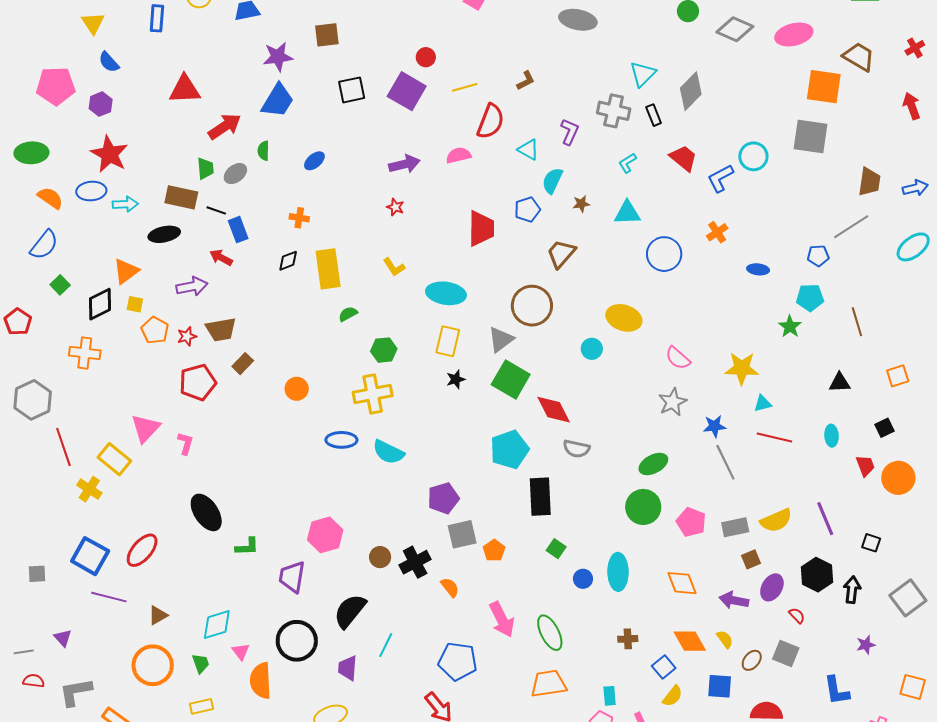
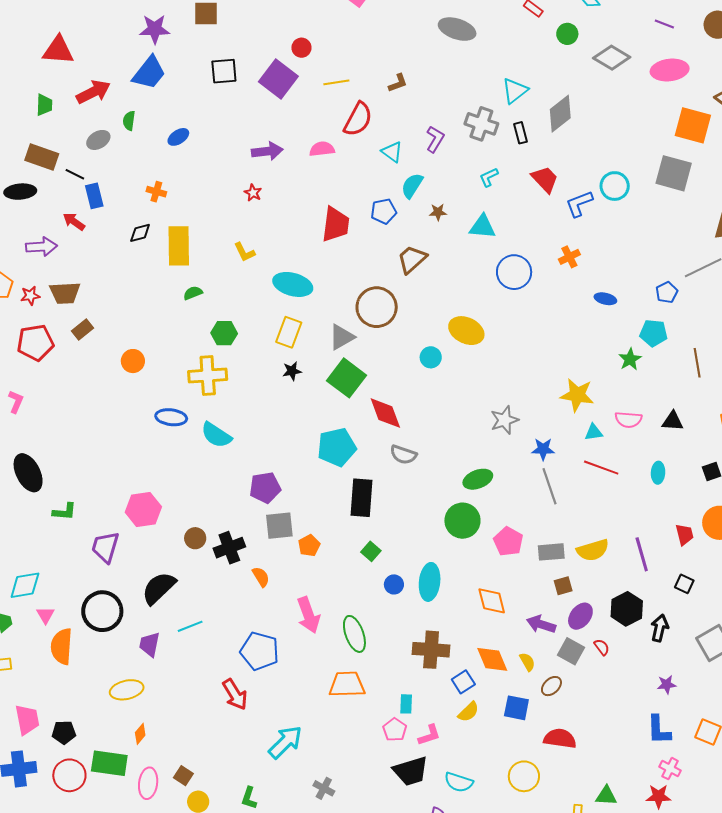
green trapezoid: (205, 168) -> (44, 105), moved
blue pentagon: (818, 256) -> (667, 292), turned -30
pink semicircle: (678, 358) -> (628, 420), moved, turned -44
red trapezoid: (865, 466) -> (684, 535), moved
brown cross: (628, 639) -> (431, 650), size x1.8
cyan line: (386, 645) -> (190, 626), turned 35
gray square: (786, 653) -> (571, 651), moved
blue L-shape: (837, 691) -> (659, 730), moved

